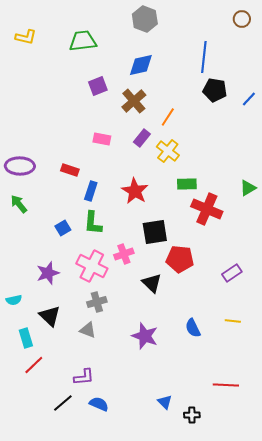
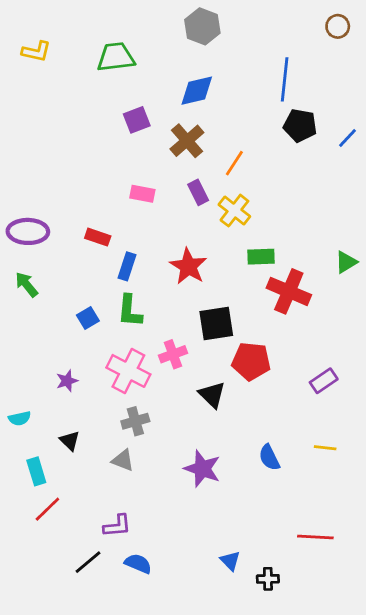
purple rectangle: (142, 138) -> (198, 192), turned -66
purple star: (48, 273) -> (67, 381), size x0.7
black triangle: (50, 316) -> (70, 441), size x0.7

